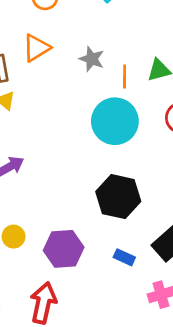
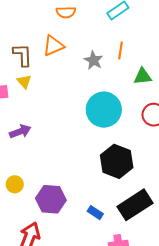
orange line: (125, 76) -> (120, 50), moved
black hexagon: (118, 197) -> (117, 161), moved

